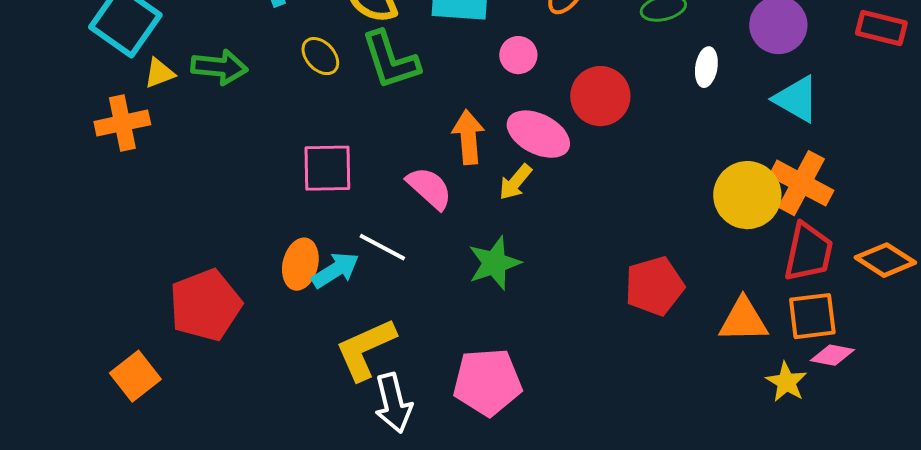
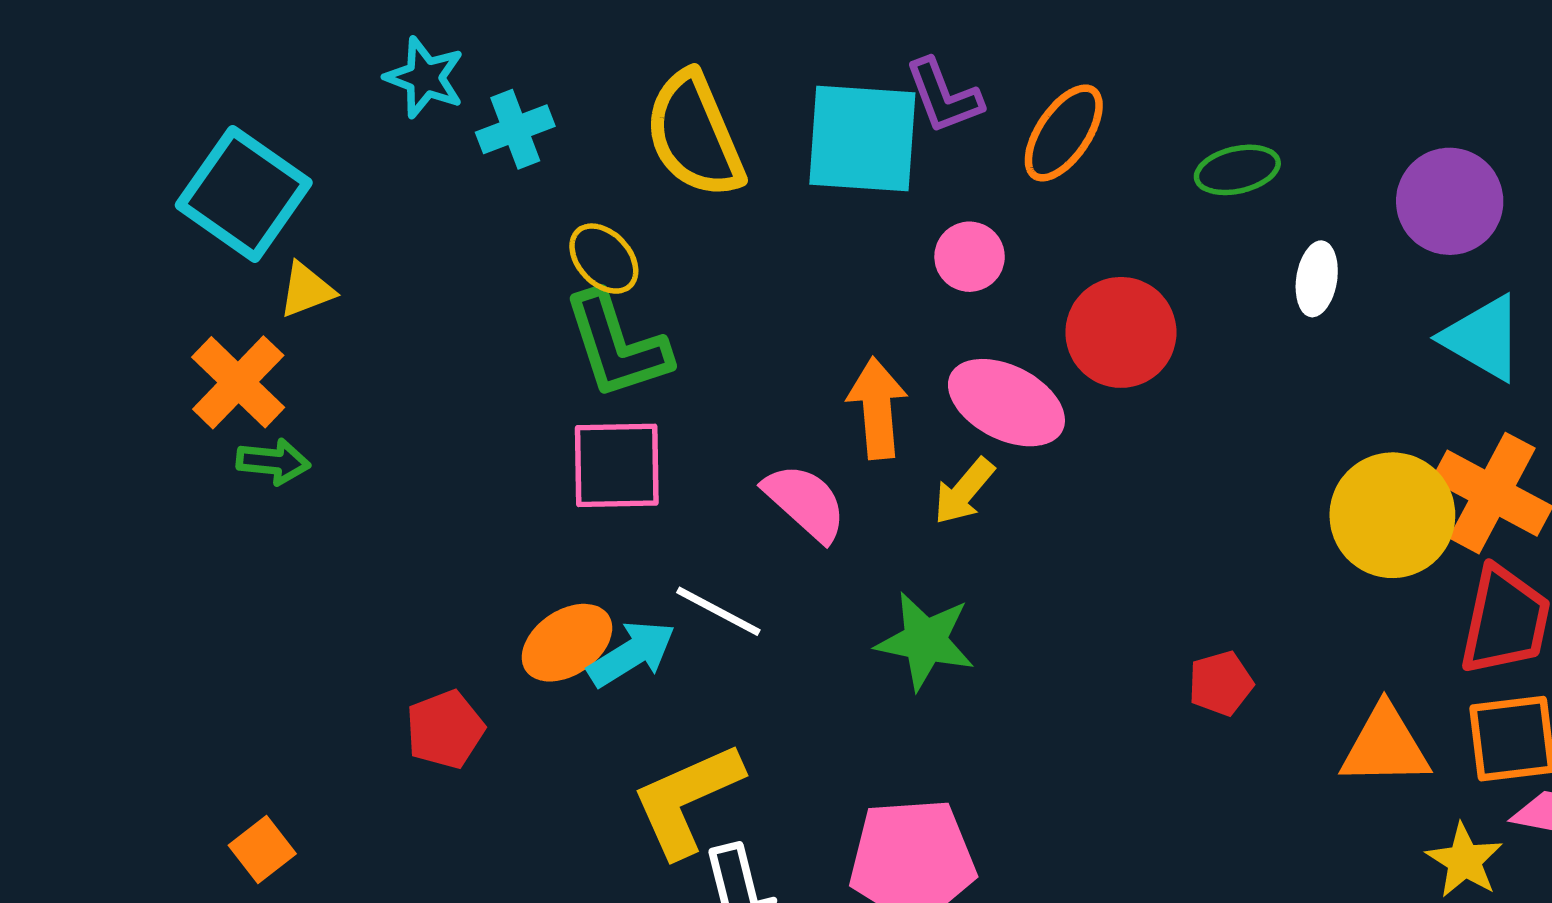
green L-shape: (390, 60) -> (617, 345), moved
green arrow: (219, 67) -> (273, 462), moved, size x0.7
orange cross: (122, 123) -> (238, 382), turned -34
green star: (494, 263) -> (925, 641), turned 30
orange ellipse: (300, 264) -> (567, 643), turned 42
red pentagon: (654, 286) -> (1221, 683), size x0.6
red pentagon: (205, 305) -> (445, 729), moved, size x0.6
orange square: (135, 376) -> (262, 849), size x0.7

